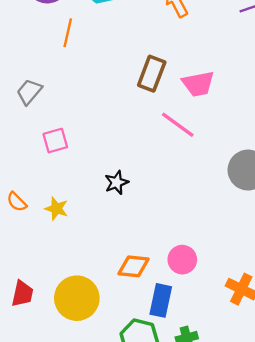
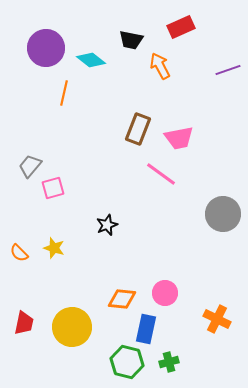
gray trapezoid: (29, 92) -> (30, 166), moved
orange semicircle: (17, 202) -> (19, 253), moved

